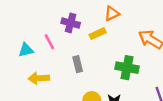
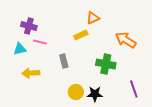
purple cross: (71, 23) -> (29, 26), moved
pink line: (49, 42) -> (40, 42), turned -48

